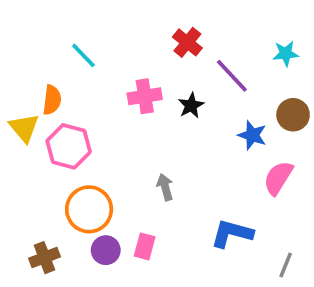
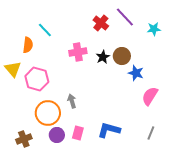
purple line: (232, 76) -> (125, 17), moved
orange semicircle: (52, 100) -> (28, 45), moved
brown circle: (293, 115) -> (122, 56), moved
gray arrow: (165, 187) -> (72, 101), moved
blue L-shape: (232, 233) -> (109, 130), moved
gray line: (286, 265) -> (151, 133), moved

